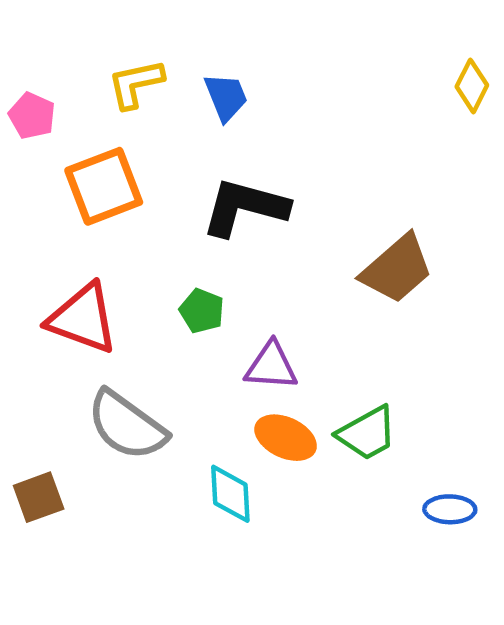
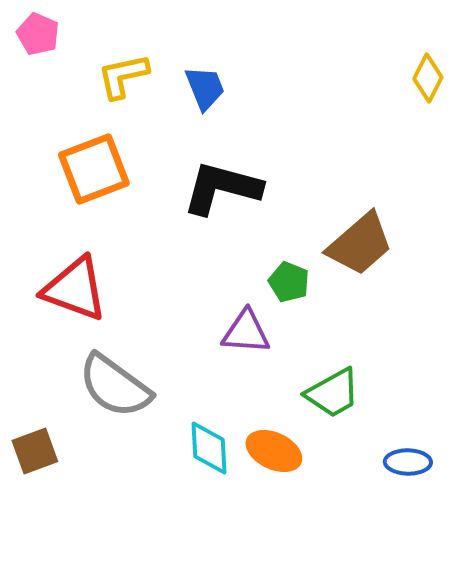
pink pentagon: (32, 116) -> (38, 34), moved
green pentagon: (202, 311) -> (289, 282), moved
orange ellipse: (286, 438) -> (274, 451), moved

